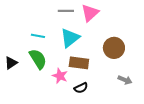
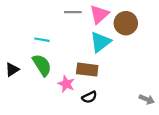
cyan triangle: (70, 38) -> (100, 42), moved
brown circle: (114, 48) -> (126, 23), moved
gray arrow: (125, 80) -> (147, 99), moved

